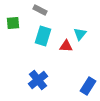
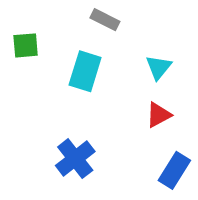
gray rectangle: (40, 10) -> (105, 20), moved
red triangle: (66, 46) -> (159, 115), moved, turned -32

